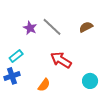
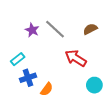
red arrow: (61, 60) -> (76, 58), moved
blue cross: (12, 76) -> (28, 78), moved

